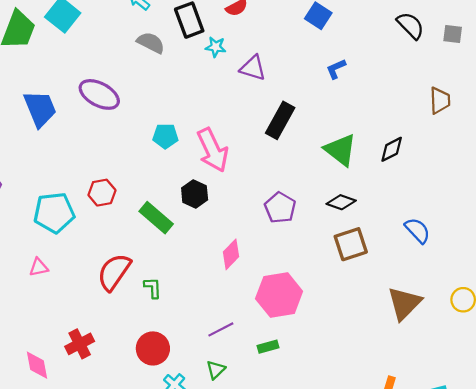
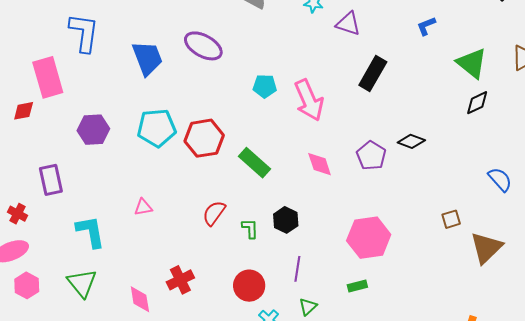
green triangle: (340, 150) -> (472, 63), moved
red hexagon: (102, 193) -> (204, 138), size x1.5
black hexagon: (195, 194) -> (286, 220), moved
black diamond: (341, 202) -> (411, 141), moved
cyan pentagon: (54, 213) -> (157, 128), moved
brown square: (351, 244) -> (451, 219), moved, size x0.6
pink diamond: (231, 254) -> (320, 164), moved, turned -64
red semicircle: (114, 272) -> (214, 213), size x0.7
purple line: (221, 329) -> (297, 269), moved, turned -55

